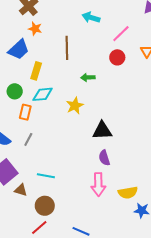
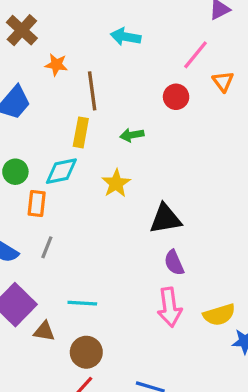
orange star: (35, 29) -> (56, 65), moved
pink line: (121, 34) -> (195, 55), moved
yellow rectangle: (36, 71) -> (81, 132), moved

